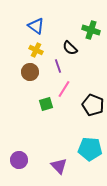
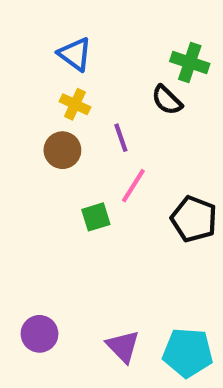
black semicircle: (70, 48) -> (167, 100), moved
cyan pentagon: (90, 149) -> (188, 353), moved

